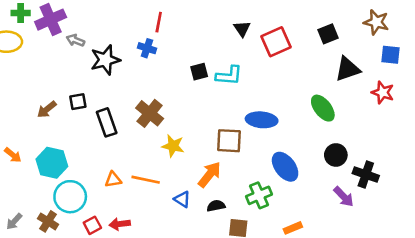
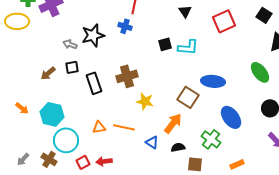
black triangle: (242, 29) -> (185, 11), moved
black square: (328, 34) -> (264, 15), turned -35
gray arrow: (75, 40) -> (70, 44), moved
brown cross: (150, 113) -> (127, 76), turned 35
brown square: (229, 141) -> (188, 97), turned 30
green cross: (259, 195) -> (211, 139), turned -30

